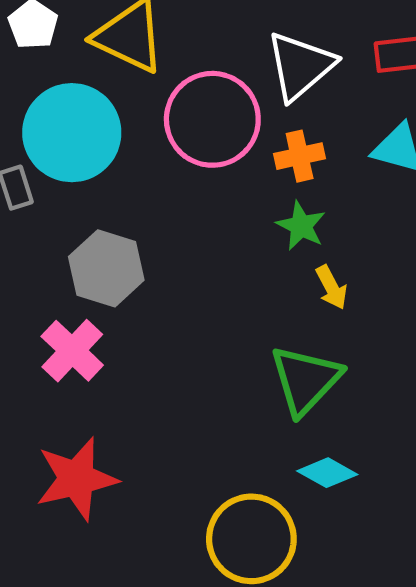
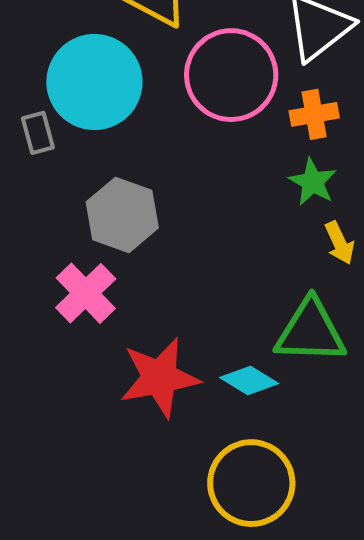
green triangle: (306, 380) -> (310, 331), turned 46
cyan diamond: (327, 473) -> (249, 381), moved
red star: (77, 479) -> (159, 378), moved

